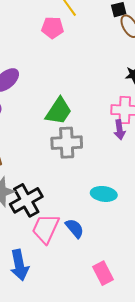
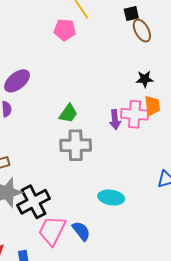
green trapezoid: (59, 111) -> (68, 113), size x0.7
purple arrow: (120, 130) -> (115, 120), moved

